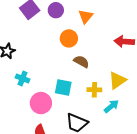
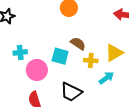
brown semicircle: (81, 62) -> (78, 44), moved
cyan cross: (23, 78) -> (20, 52), moved, turned -32

